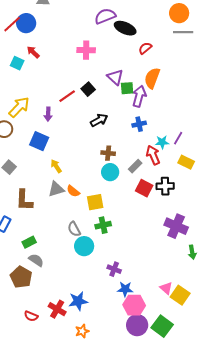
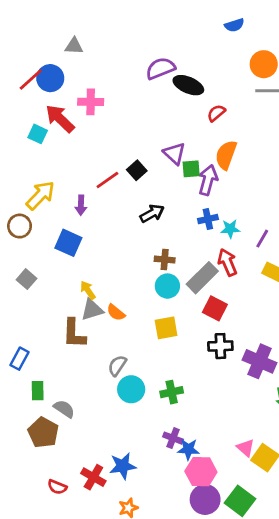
pink cross: (86, 50) -> (91, 102), moved
red arrow: (33, 52) -> (60, 119), size x1.6
cyan star: (162, 142) -> (230, 229), moved
yellow arrow: (56, 166) -> (88, 290), moved
gray rectangle: (135, 166) -> (202, 278), size x1.6
black cross: (165, 186) -> (220, 346), moved
brown L-shape: (24, 200) -> (74, 333), moved
yellow square: (95, 202) -> (166, 328), moved
green cross: (103, 225) -> (172, 392), moved
gray semicircle: (74, 229) -> (117, 366), turned 63
green rectangle: (29, 242) -> (38, 391), moved, turned -64
purple cross: (114, 269) -> (173, 438), moved

